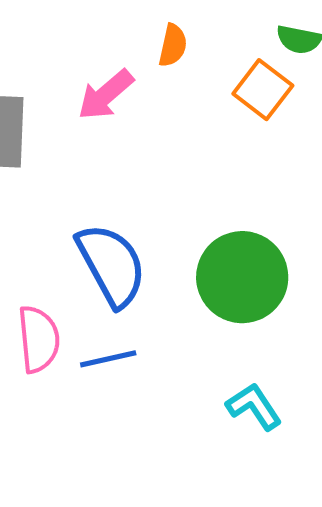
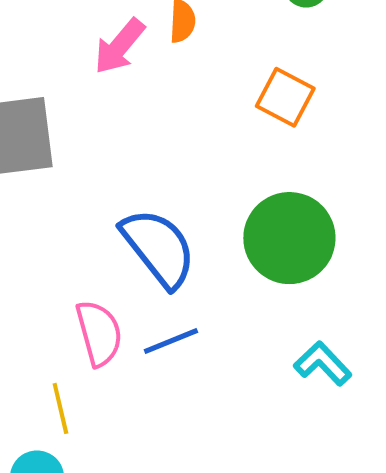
orange square: (263, 90) -> (285, 97), moved
pink arrow: (106, 95) -> (119, 46), moved

